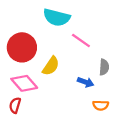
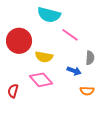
yellow semicircle: (51, 66) -> (44, 57), turned 66
pink diamond: (24, 83) -> (41, 80), moved

